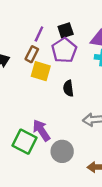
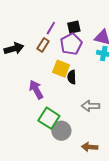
yellow square: (41, 71) -> (61, 69), moved
purple arrow: (41, 130) -> (36, 90), moved
green square: (25, 142) -> (49, 118), moved

